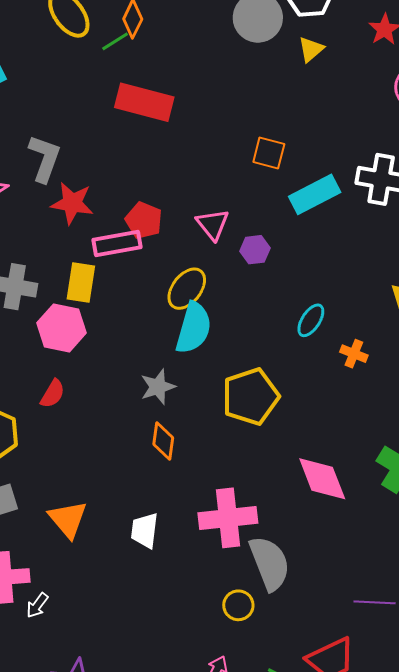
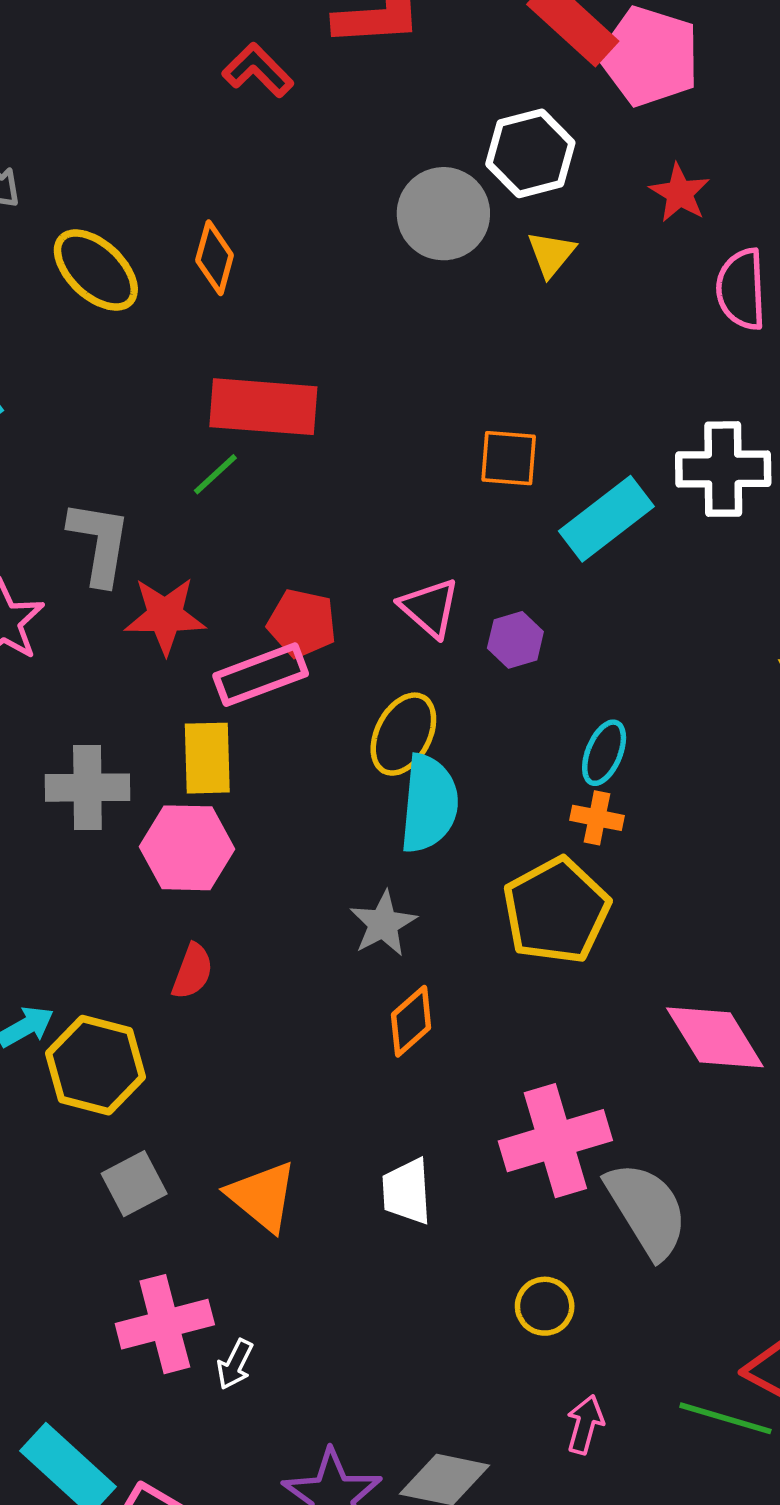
green line: (115, 41) -> (215, 474), moved
cyan ellipse: (311, 320) -> (604, 753), moved
orange cross: (354, 354) -> (597, 818), moved
orange diamond: (163, 441) -> (411, 1021), turned 51
yellow circle: (238, 605) -> (545, 1306), moved

